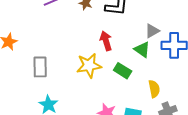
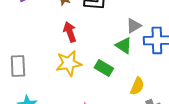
red arrow: (106, 41) -> (70, 32), moved
yellow semicircle: (154, 89) -> (137, 86), turned 36

